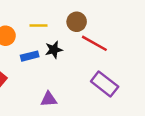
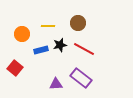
red line: (94, 43) -> (84, 49), moved
purple rectangle: (105, 84) -> (81, 78), moved

